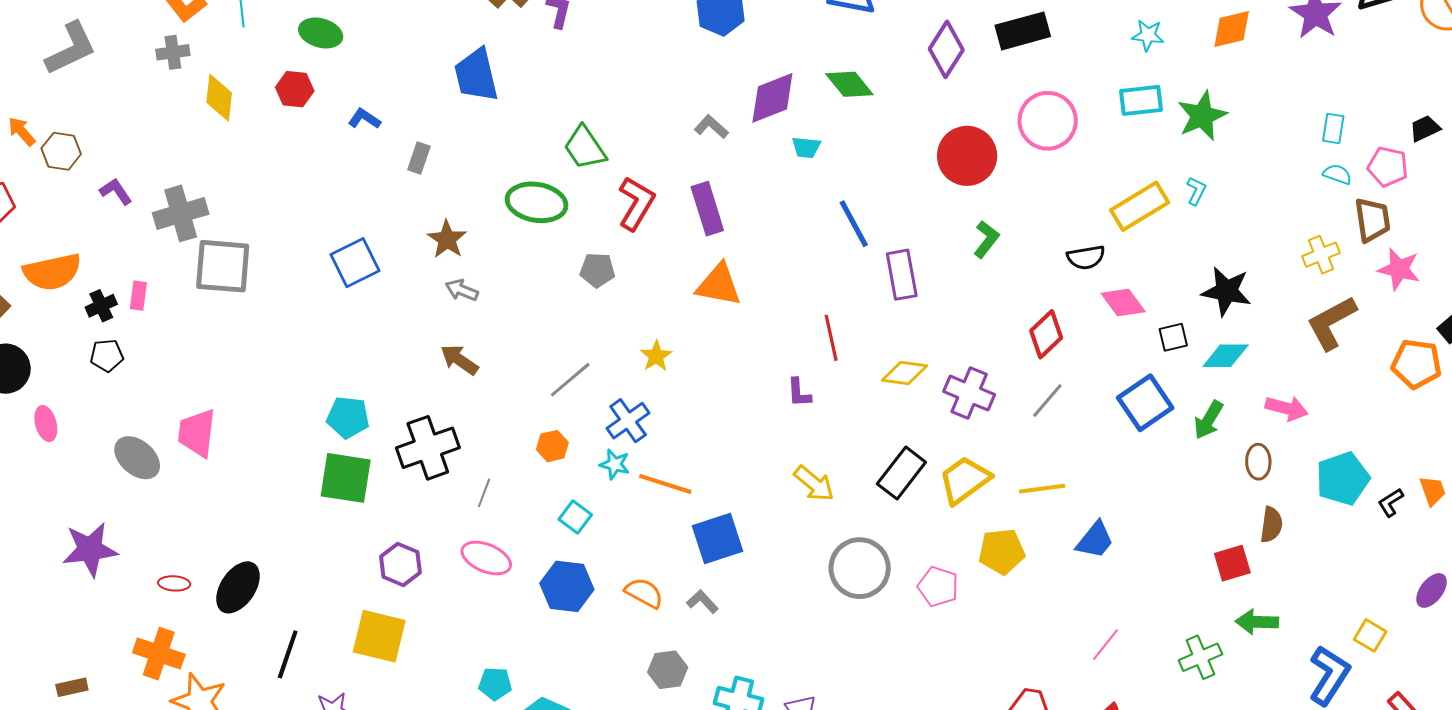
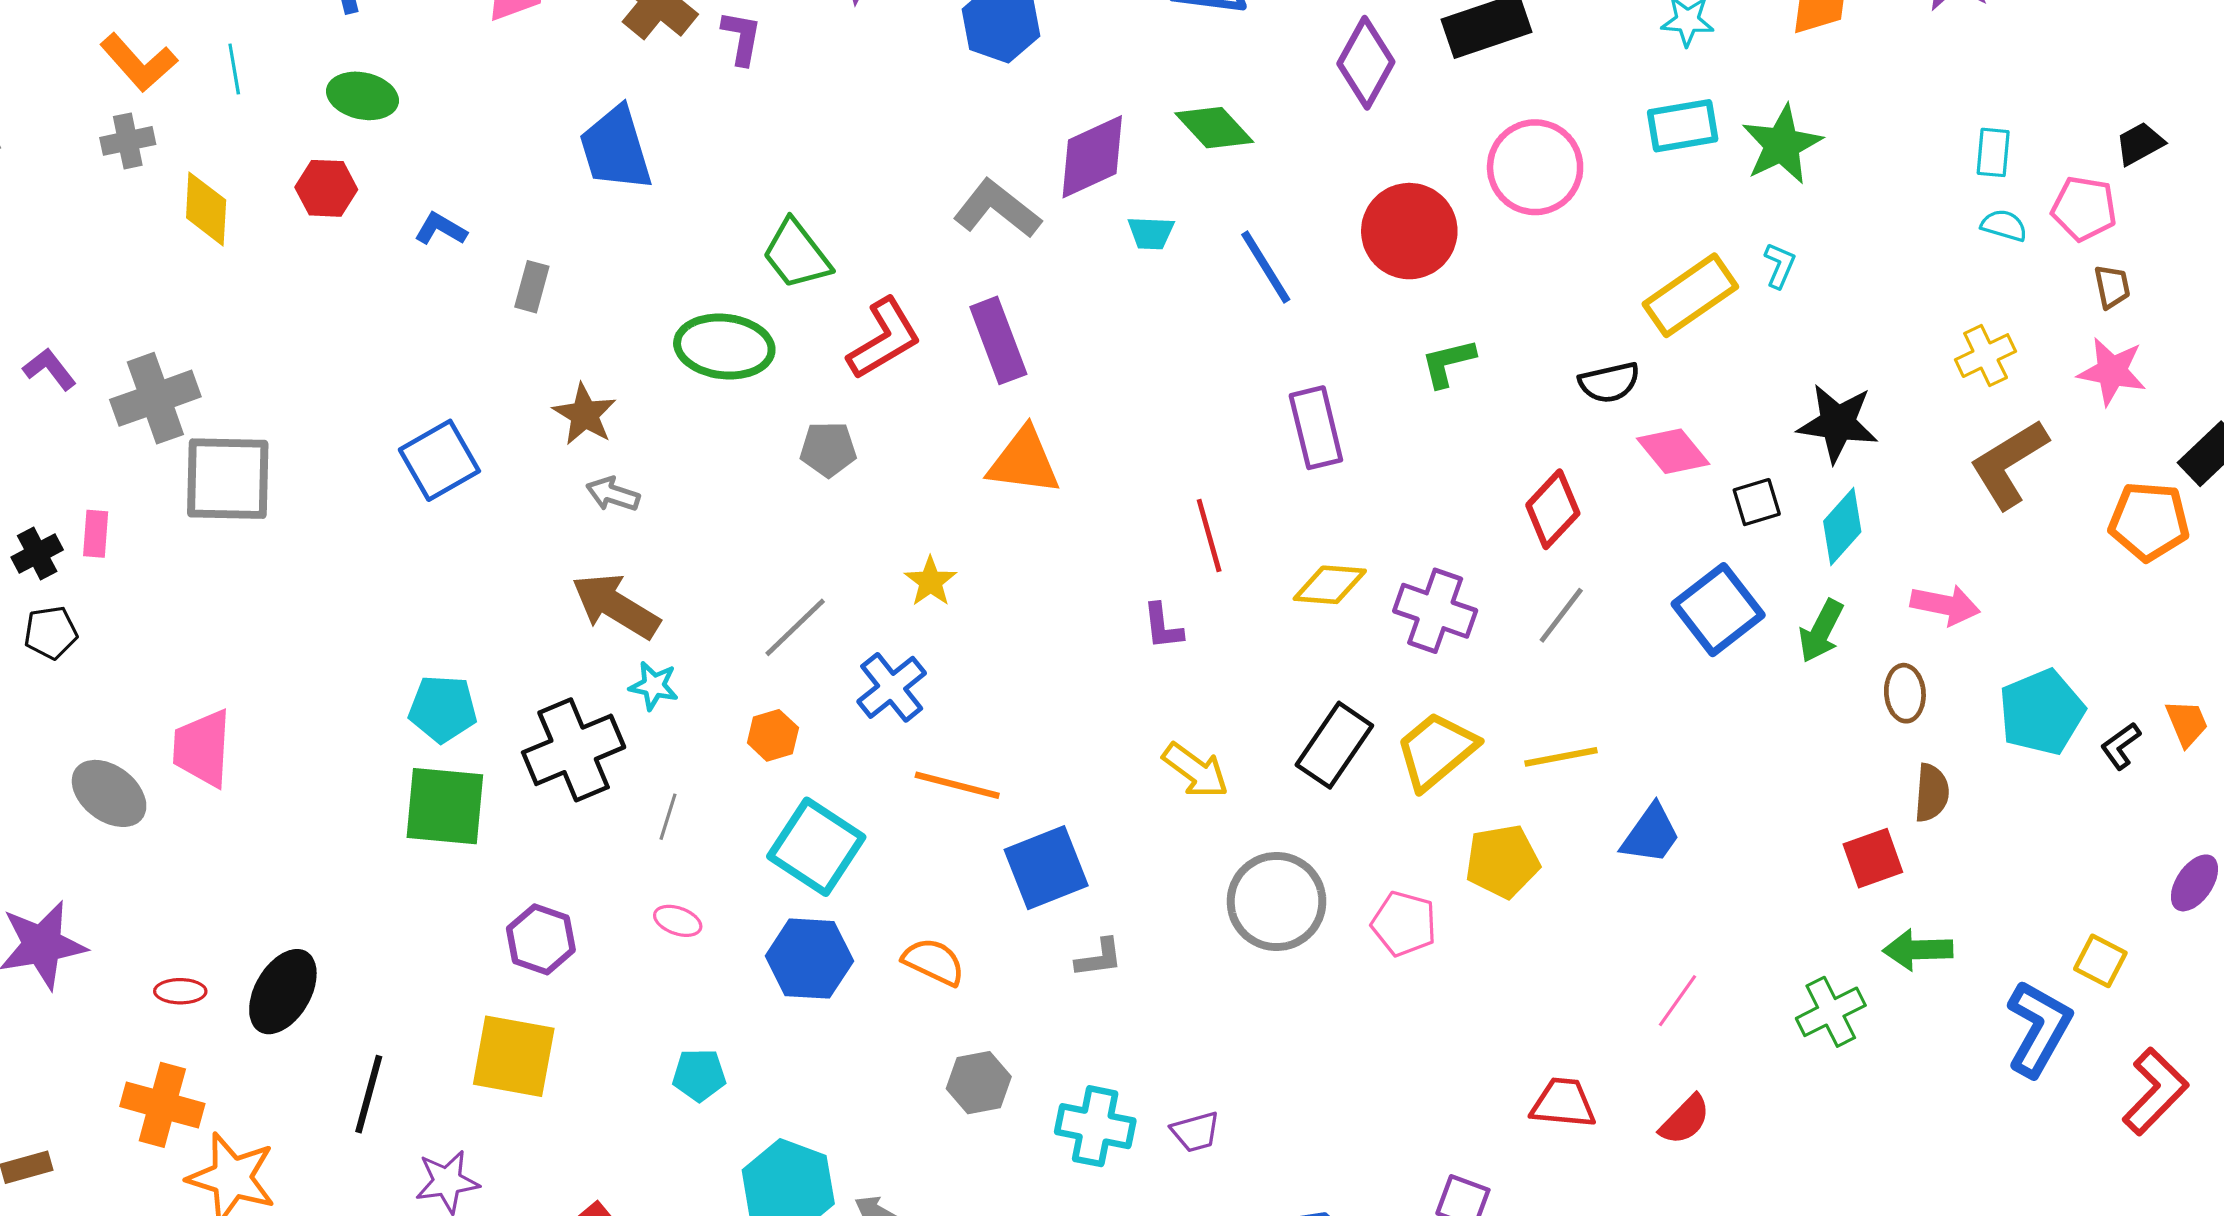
gray L-shape: (711, 127) -> (997, 209), size x1.6
red L-shape: (636, 203) -> (884, 339), turned 32
brown trapezoid: (1372, 220) -> (2112, 287), moved, size x0.6
blue line: (854, 224) -> (1266, 267), moved
green L-shape: (986, 239) -> (1448, 363), turned -138
cyan diamond: (1226, 356) -> (1842, 527), turned -45
brown arrow: (459, 360) -> (616, 606), size x1.4
cyan star: (615, 464) -> (654, 686), moved
cyan square: (575, 517) -> (816, 847), size x1.8
pink ellipse: (486, 558) -> (678, 921), size x0.6
gray L-shape: (702, 602) -> (1099, 958), moved, turned 128
cyan pentagon: (495, 684) -> (699, 1075), moved

